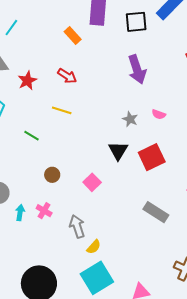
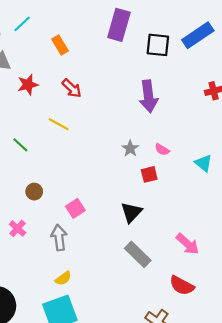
orange rectangle: (73, 36) -> (60, 45), moved
black triangle: (118, 151) -> (131, 212), moved
red square: (152, 157) -> (149, 174), moved, size x0.6
gray arrow: (77, 226) -> (59, 237), moved

